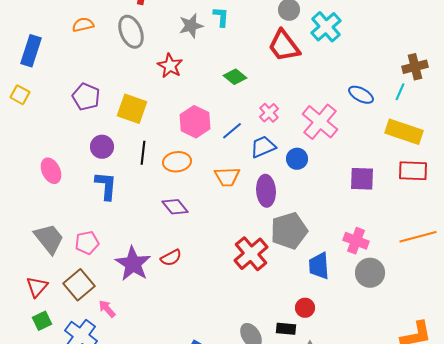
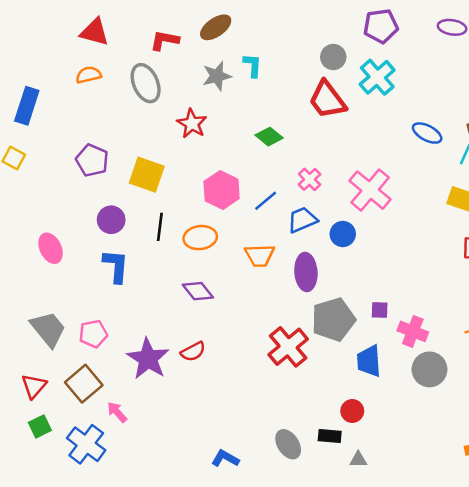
blue ellipse: (361, 95) -> (427, 133), moved
purple square: (362, 179) -> (380, 310), moved, size x0.6

